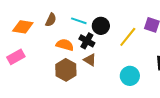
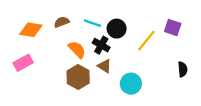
brown semicircle: (51, 20) -> (62, 22), turned -136
orange semicircle: (65, 45) -> (77, 50), turned 30
cyan circle: (130, 76) -> (131, 84), moved

